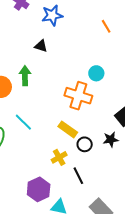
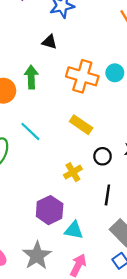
orange cross: (78, 96) -> (82, 76), moved
yellow rectangle: (68, 129) -> (81, 125), moved
black line: (78, 176) -> (107, 195), moved, turned 36

